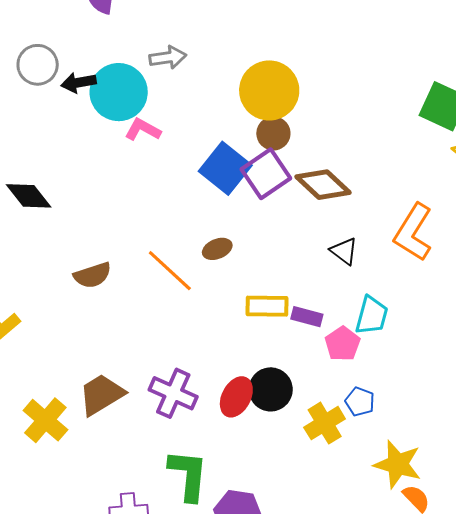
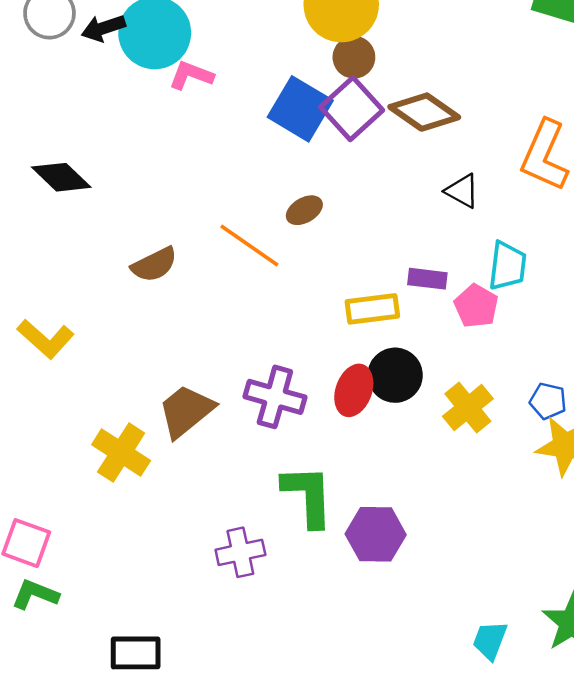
yellow rectangle: (267, 306) -> (372, 309), moved
blue pentagon: (360, 402) -> (548, 401), moved

